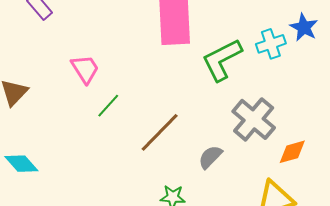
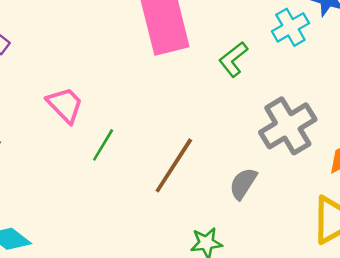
green L-shape: (222, 60) -> (233, 59), size x0.6
gray cross: (254, 119) -> (288, 126), turned 30

